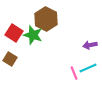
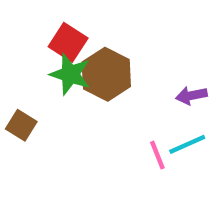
brown hexagon: (46, 19) -> (106, 74), moved
red square: (14, 33) -> (68, 42), moved

